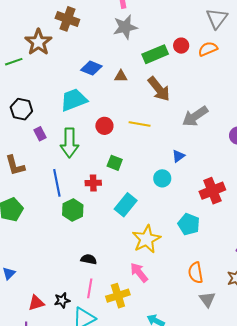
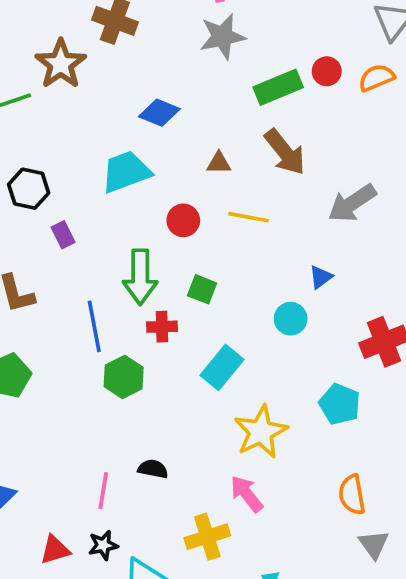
brown triangle: (121, 76) -> (219, 163), moved
green arrow: (69, 143) -> (140, 277), moved
pink line: (90, 288) -> (103, 491), moved

